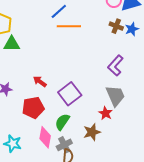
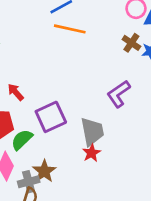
gray trapezoid: (115, 96) -> (92, 132), moved
green semicircle: (62, 122) -> (22, 140), moved
brown star: (92, 132) -> (44, 171), moved, turned -30

